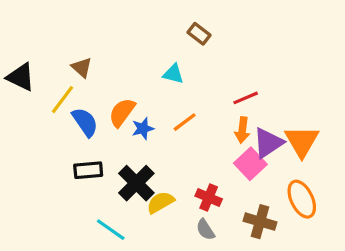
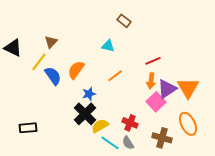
brown triangle: (82, 67) -> (51, 42), turned 32
blue star: (143, 128) -> (89, 94), moved
black rectangle: (88, 170) -> (28, 128), moved
cyan line: (111, 230) -> (110, 143), moved

